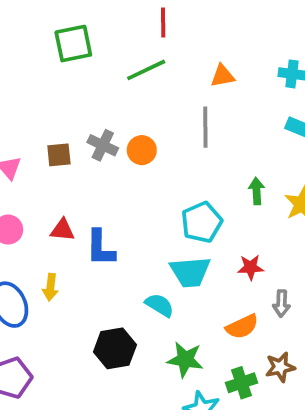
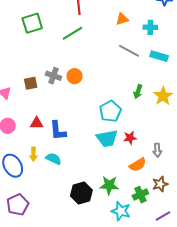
orange triangle: (223, 76) -> (122, 19), moved
gray line: (205, 127) -> (129, 51), moved, turned -55
green arrow: (257, 191) -> (138, 92), turned -152
red star: (251, 267) -> (130, 138), moved
cyan semicircle: (160, 305) -> (54, 159), moved
black hexagon: (115, 348) -> (81, 193), moved

